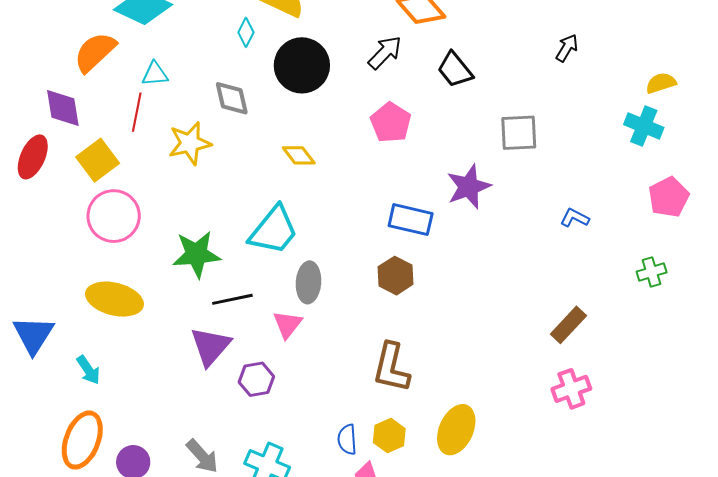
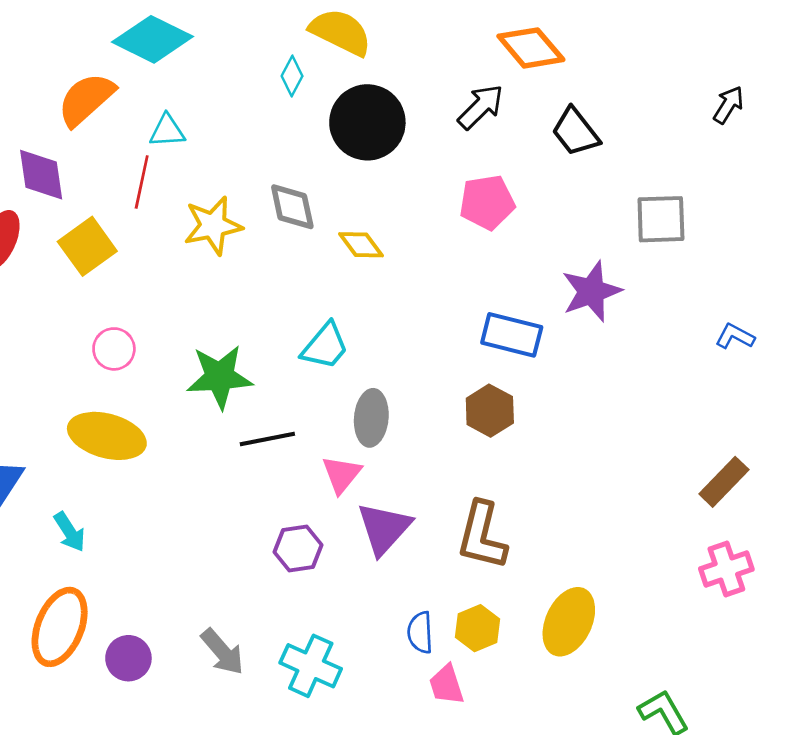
gray diamond: (232, 98) -> (292, 207), moved
pink pentagon: (391, 123) -> (487, 202), turned 30
pink circle: (114, 216) -> (114, 349), moved, size x0.6
cyan trapezoid: (274, 230) -> (325, 346), size x0.7
purple triangle: (210, 346) -> (384, 528), moved

